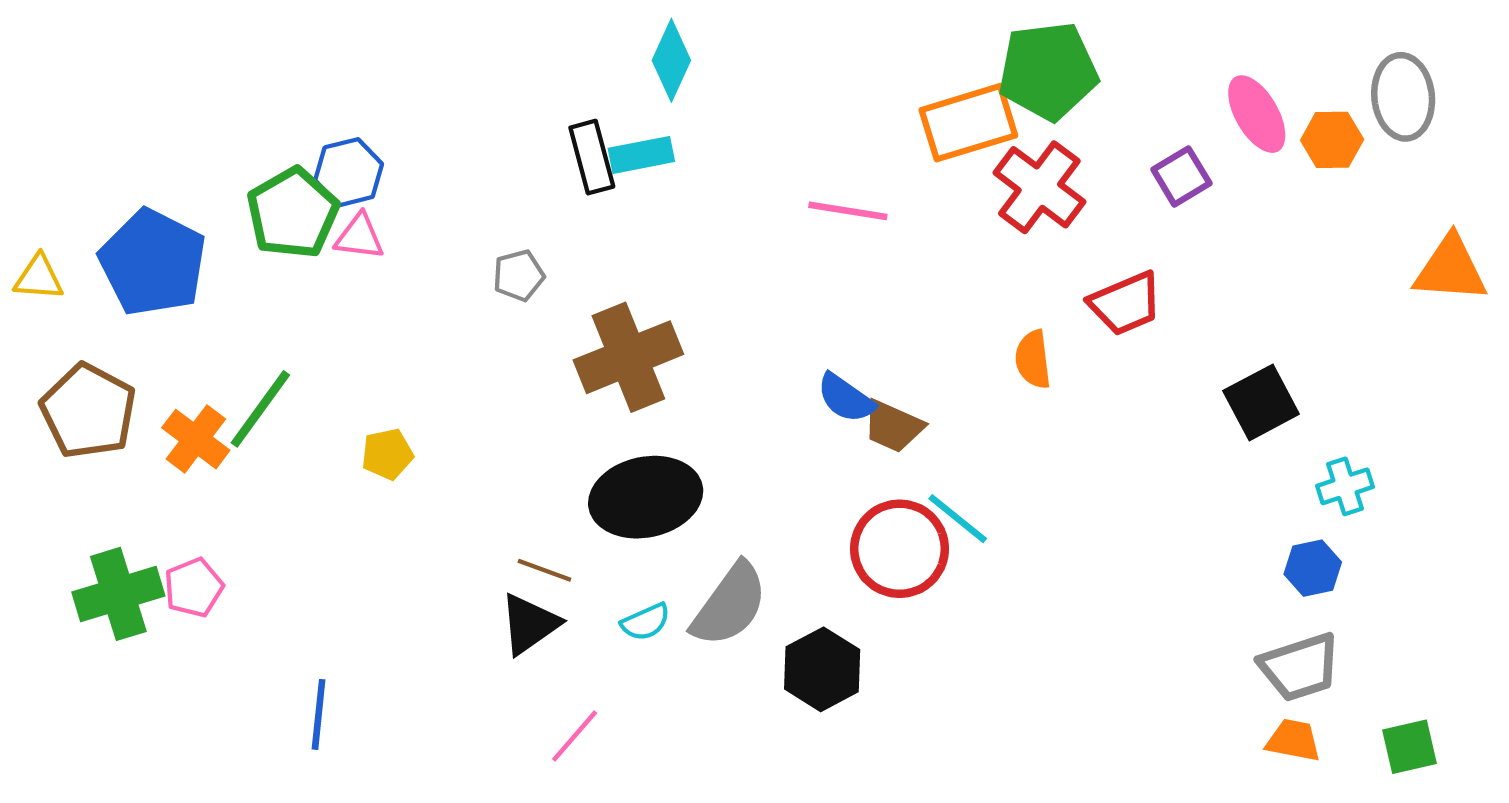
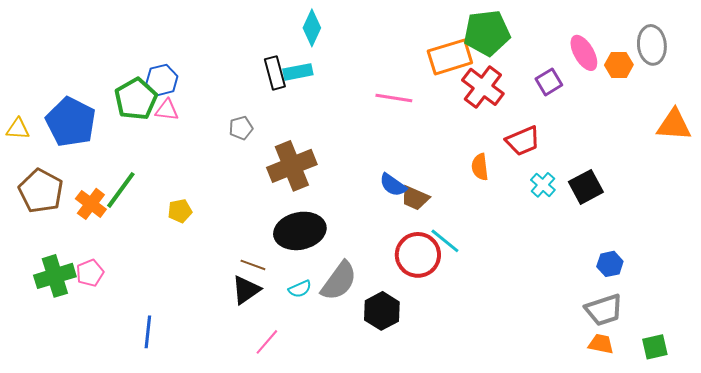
cyan cross: (1345, 486) -> (543, 185), moved, turned -30

